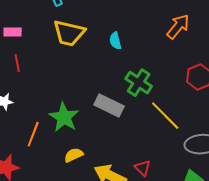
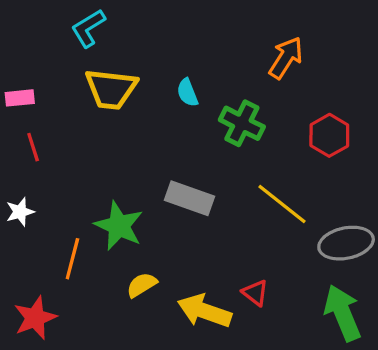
green cross: (139, 83) -> (242, 123), moved

